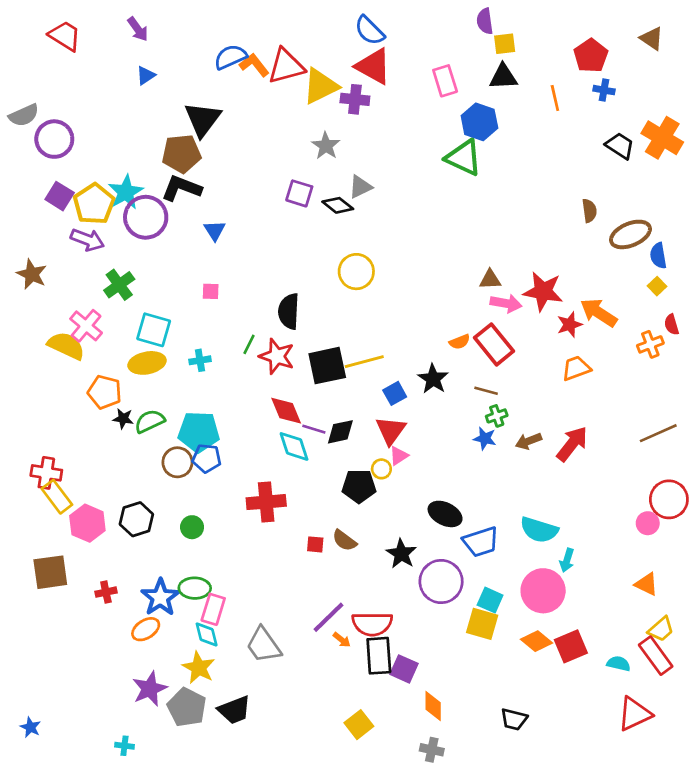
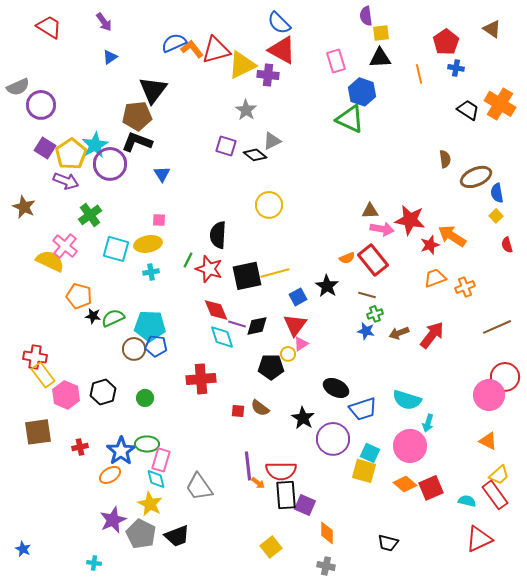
orange cross: (650, 344) -> (465, 287), moved
yellow ellipse: (147, 363) -> (148, 244), moved
pink circle: (648, 523) -> (489, 395), size x1.8
purple line: (328, 617) -> (248, 466), turned -52

